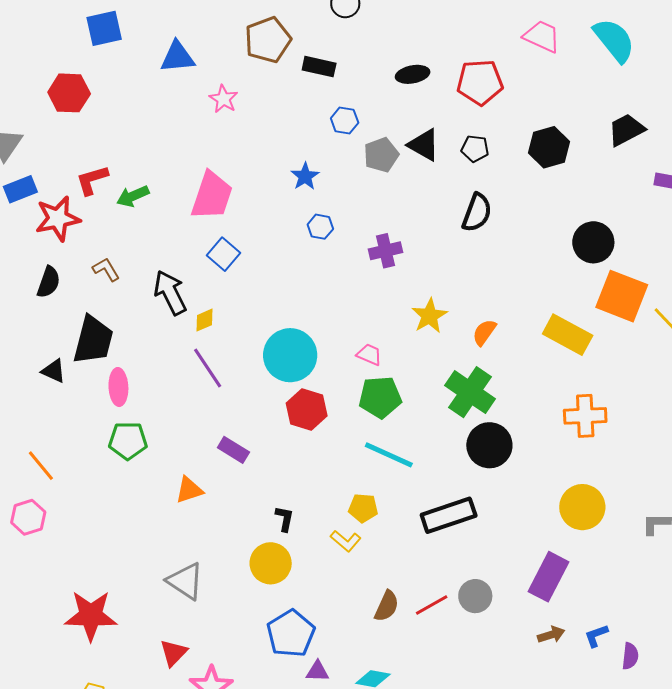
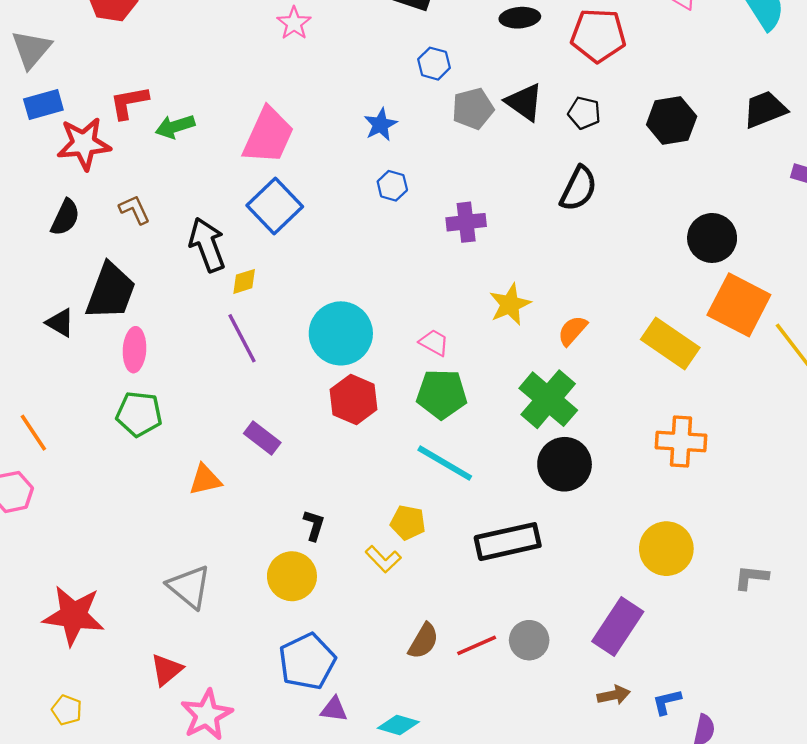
blue square: (224, 254) -> (275, 206), size x1.4

